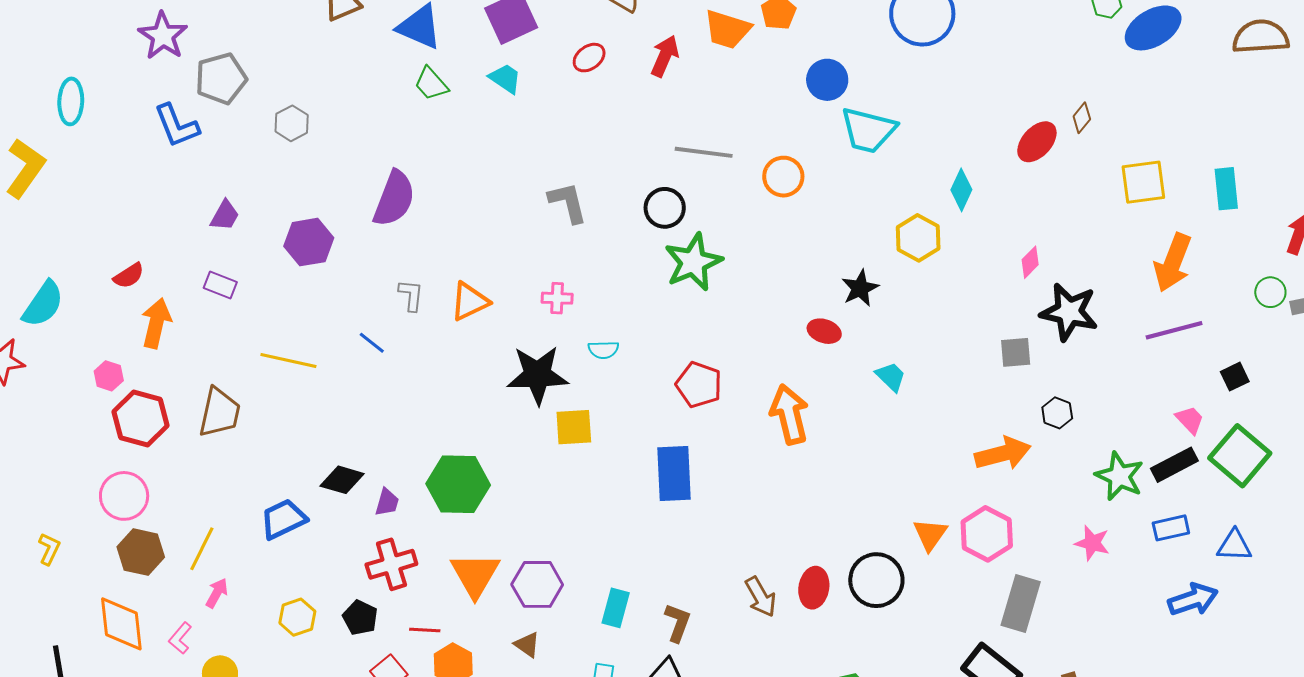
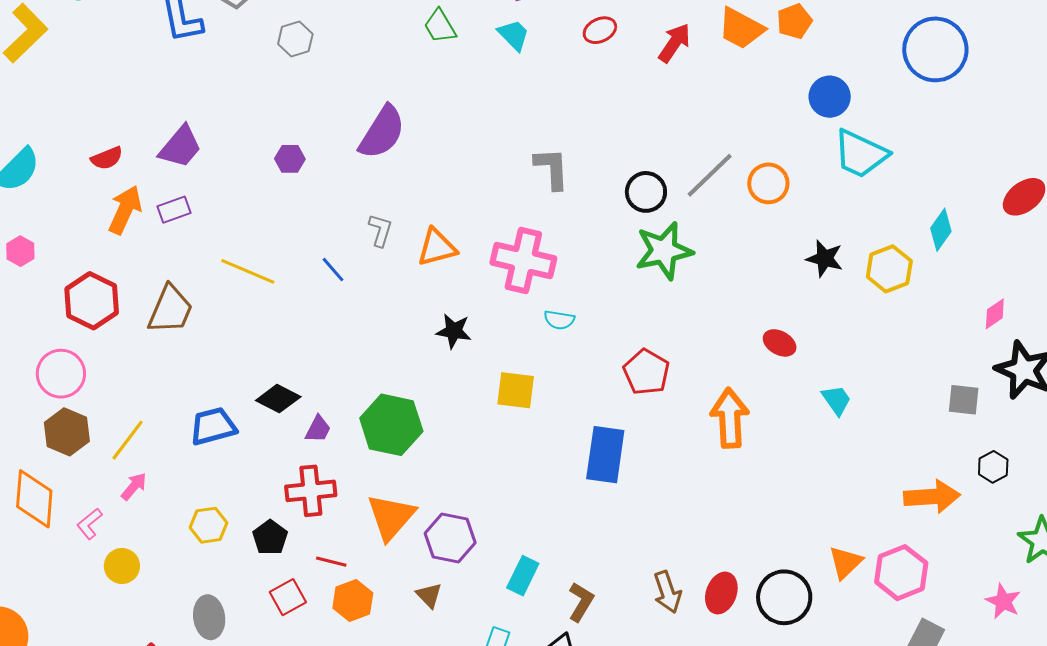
gray line: (704, 152) -> (710, 175), moved, turned -62
purple trapezoid: (225, 215) -> (180, 147), moved, size x1.4
purple hexagon: (309, 242) -> (290, 159), size x0.6
purple rectangle: (220, 285) -> (174, 210), moved, turned -52
black star: (860, 288) -> (825, 259), moved, turned 30
pink cross: (557, 298) -> (523, 261), size x2.0
black star: (538, 375) -> (454, 331), moved, size x0.6
pink hexagon: (109, 376) -> (20, 251), moved

